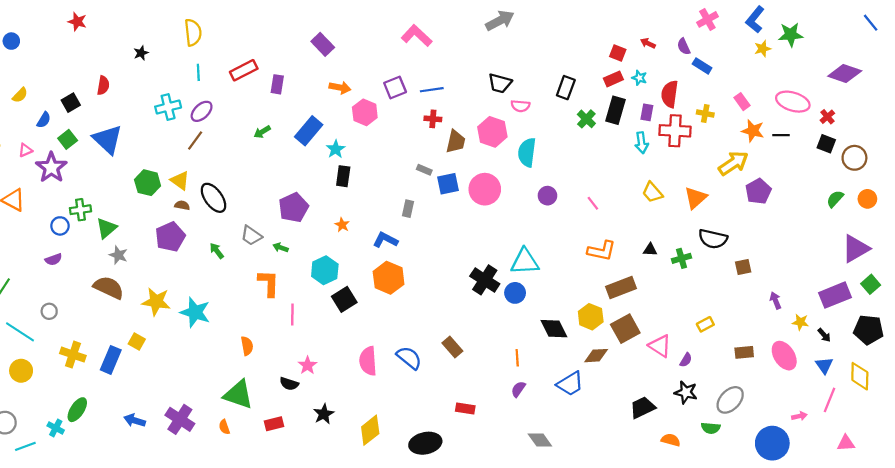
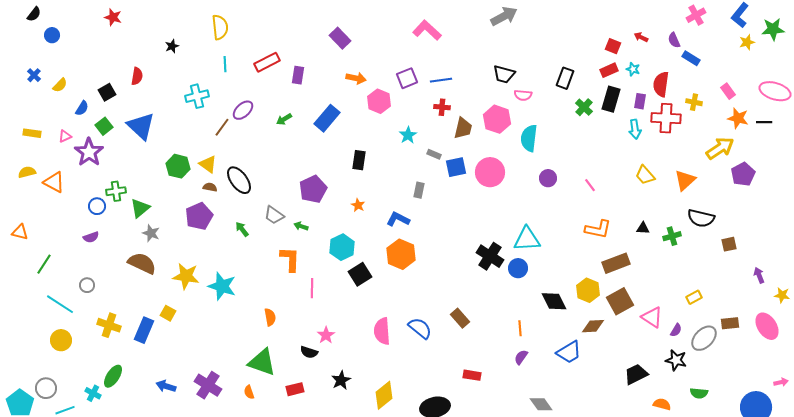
purple ellipse: (202, 111) -> (243, 110), moved
cyan star: (336, 149) -> (408, 135), moved
gray ellipse: (730, 400) -> (704, 338), moved

